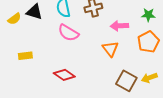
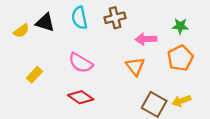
pink semicircle: (68, 33) -> (81, 63), moved
yellow rectangle: (25, 56) -> (34, 75), turned -40

